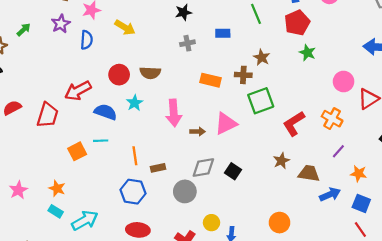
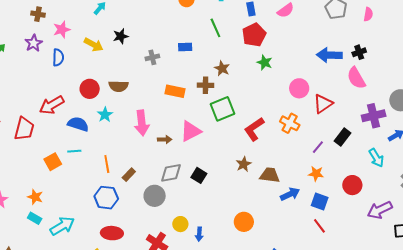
black star: (183, 12) -> (121, 36), moved
purple line: (338, 151) -> (318, 147), moved
brown rectangle: (158, 168) -> (129, 175), turned -32

